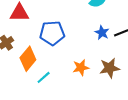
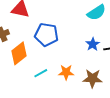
cyan line: (44, 77) -> (41, 73), moved

